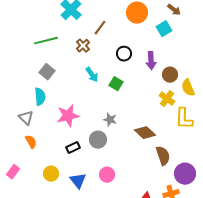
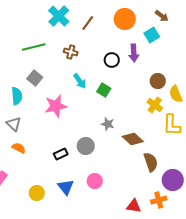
brown line: (100, 28) -> (88, 23), moved
brown cross: (83, 46) -> (71, 52), turned -32
purple arrow: (151, 61) -> (134, 53), moved
cyan semicircle: (40, 97) -> (17, 96), moved
pink star: (68, 116) -> (56, 106), moved
gray star: (110, 120) -> (108, 124), moved
orange semicircle: (31, 142) -> (19, 148), turned -32
yellow circle: (51, 174) -> (37, 193), moved

